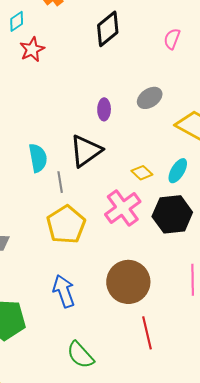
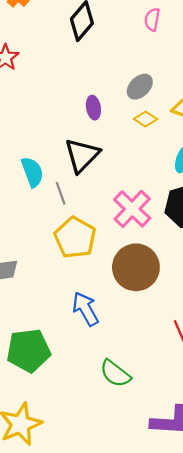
yellow diamond: (142, 173) -> (145, 119), moved
brown circle: (128, 282) -> (136, 267), moved

